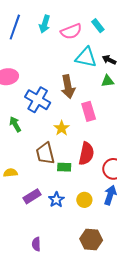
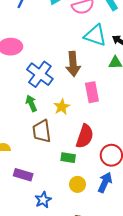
green arrow: (15, 124) -> (31, 103), moved
green rectangle: (64, 167) -> (68, 158), moved
purple rectangle: (32, 196) -> (23, 175), turned 42
blue star: (56, 200) -> (43, 200), moved

